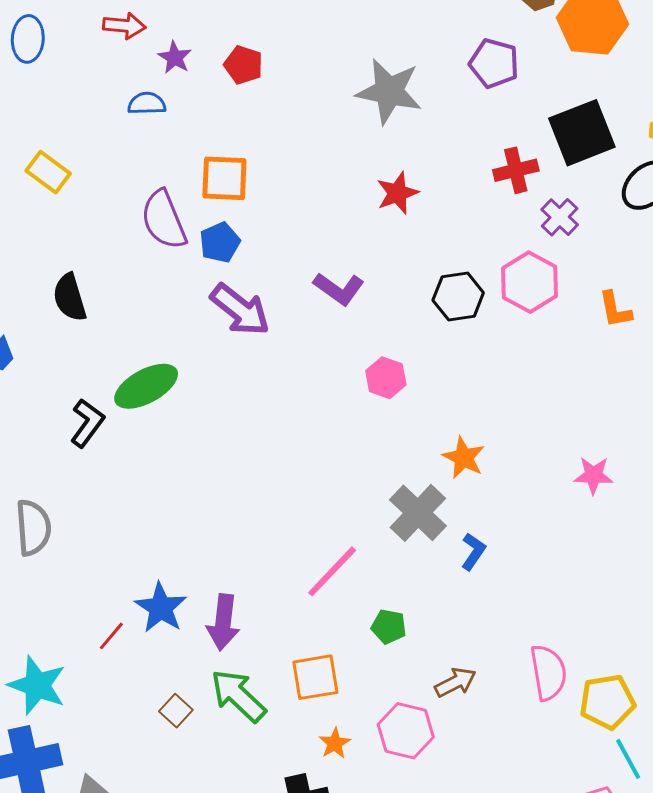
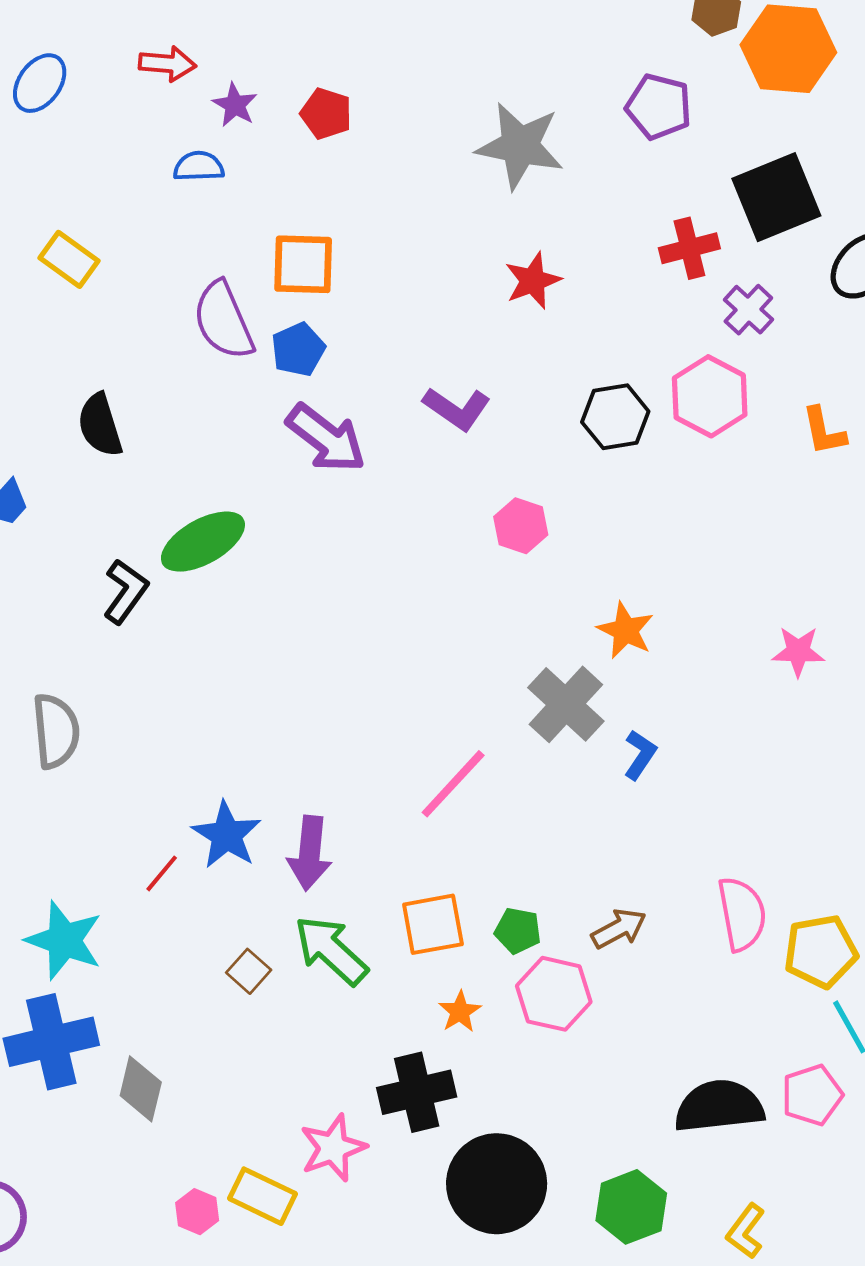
blue ellipse: (28, 39) -> (40, 83), turned 33
green pentagon: (389, 627) -> (518, 931), moved

